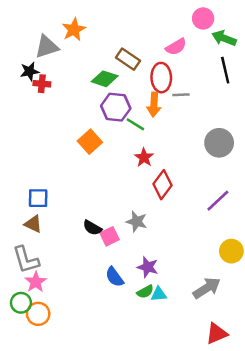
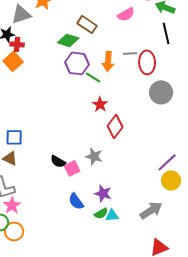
red ellipse: (161, 78) -> (147, 62), moved
orange square: (90, 142) -> (13, 61), moved
purple line: (218, 201) -> (167, 162), moved

